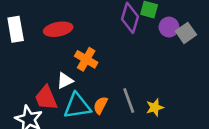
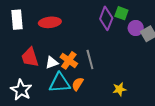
orange cross: (86, 59) -> (69, 60), moved
red trapezoid: (46, 98) -> (30, 57), moved
gray line: (129, 101) -> (90, 60), moved

